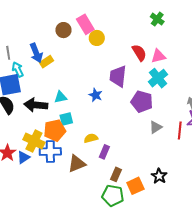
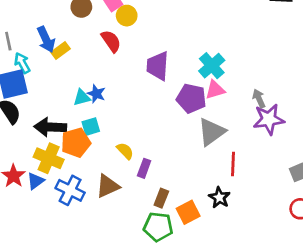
red semicircle: (139, 53) -> (111, 41), moved
pink triangle: (158, 56) -> (215, 90), moved
blue star: (96, 95) -> (96, 94), moved
black arrow: (36, 105) -> (50, 127), moved
gray triangle: (156, 127) -> (212, 132), size x1.6
red line: (180, 130) -> (233, 164), moved
yellow semicircle: (91, 138) -> (125, 151), turned 64
blue cross: (50, 151) -> (70, 190), moved, turned 30

